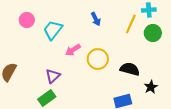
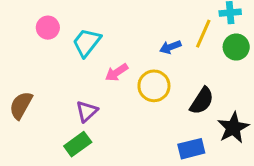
blue arrow: (96, 19) -> (170, 47), moved, turned 96
black semicircle: (130, 69) -> (202, 101), turned 108
black star: (151, 87) -> (233, 128), size x1.5

